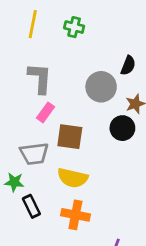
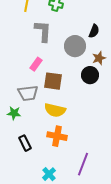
gray L-shape: (40, 78) -> (43, 31), moved
black rectangle: (31, 206) -> (25, 143), moved

